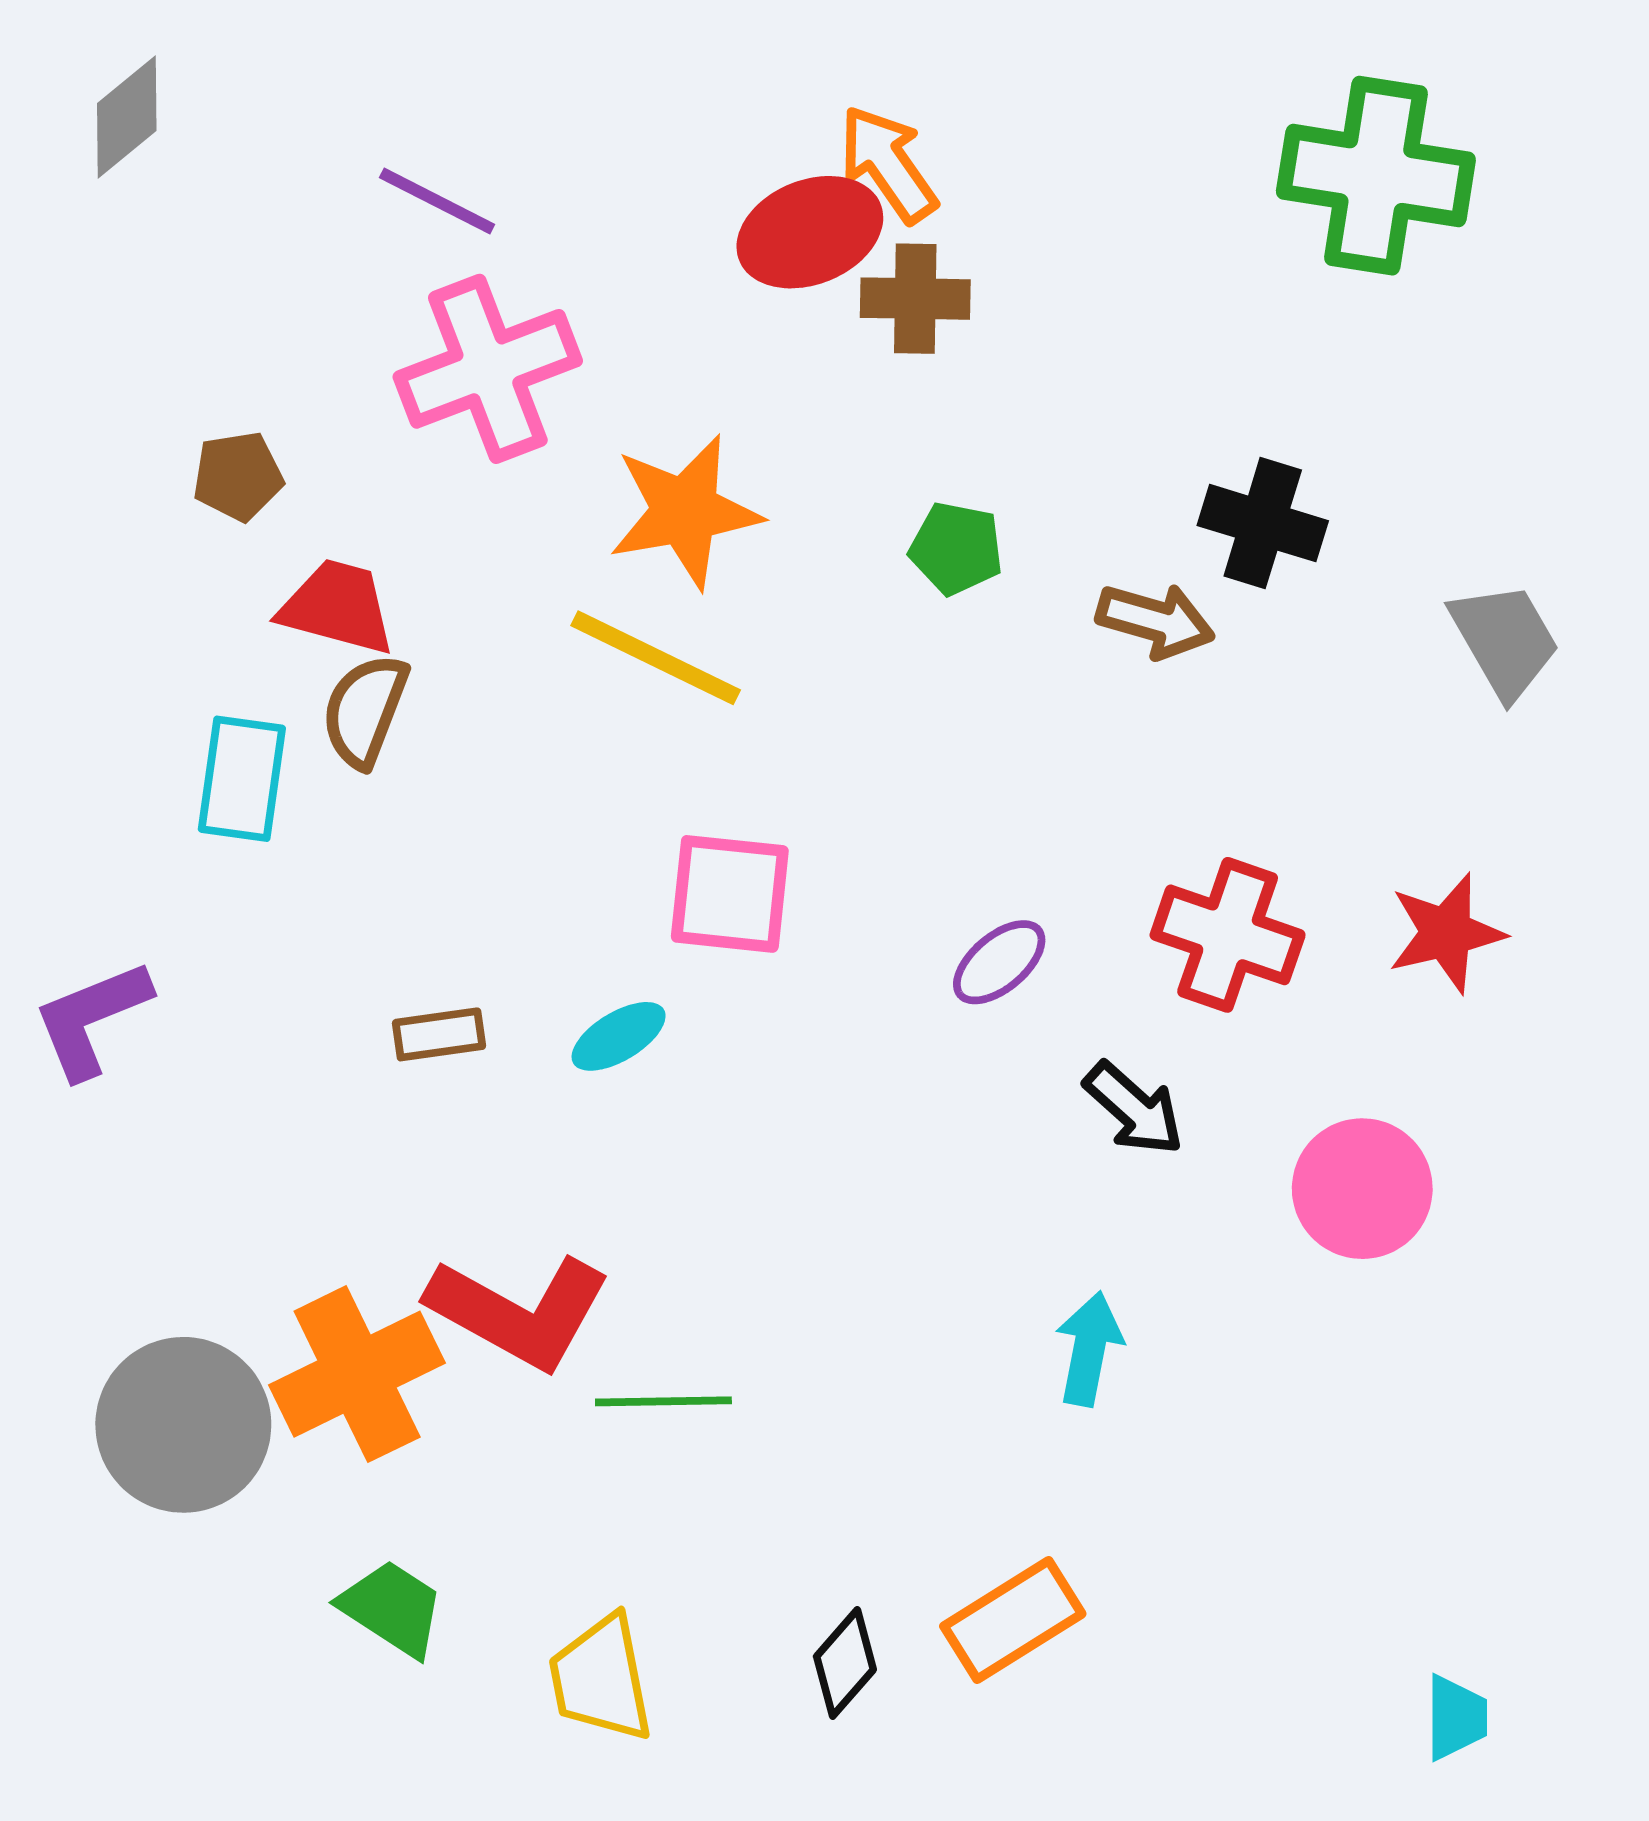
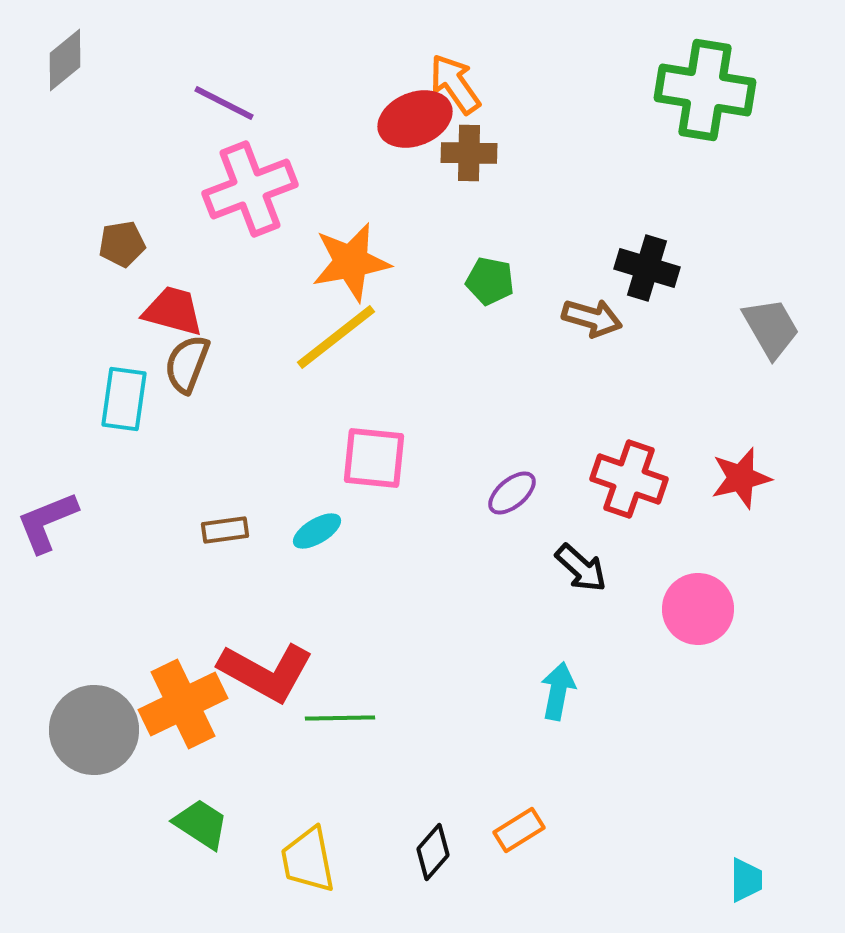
yellow line: (656, 658) -> (336, 337), turned -64
orange rectangle: (1013, 1620) -> (519, 830), size x0.7

